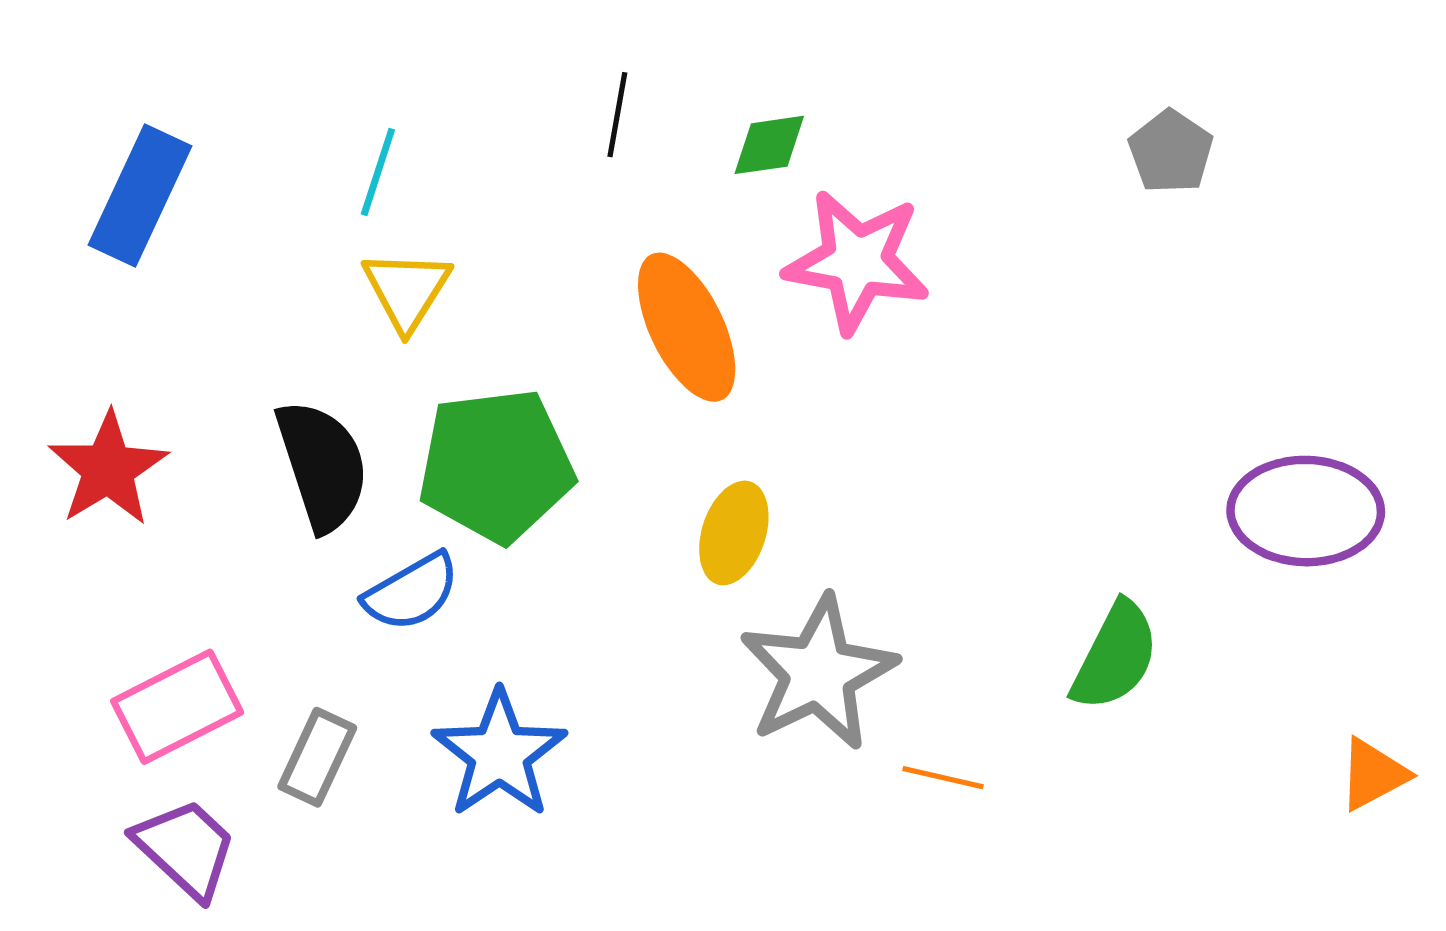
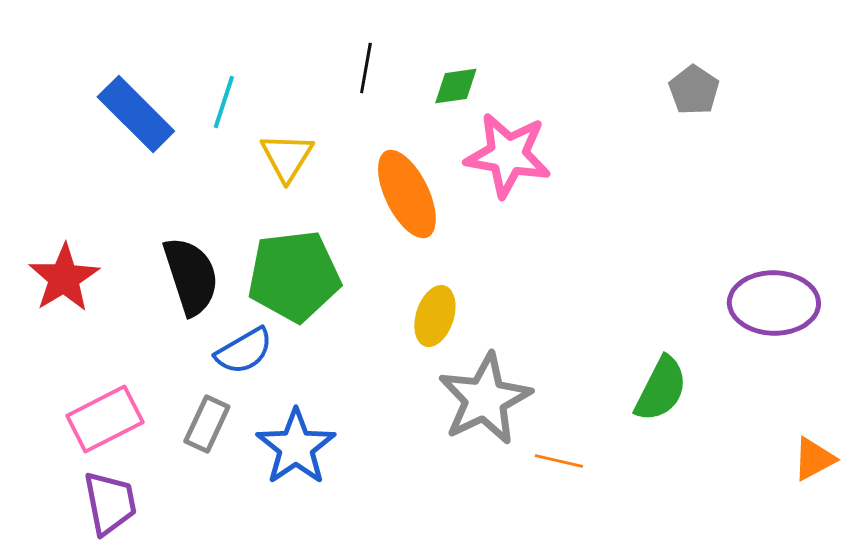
blue rectangle: (140, 196) -> (136, 114), moved, turned -70
yellow triangle: (407, 290) -> (287, 157), moved
gray rectangle: (317, 757) -> (207, 424), moved
purple trapezoid: (186, 848) -> (110, 503), turned 36

